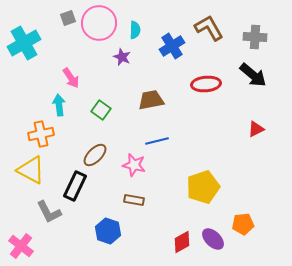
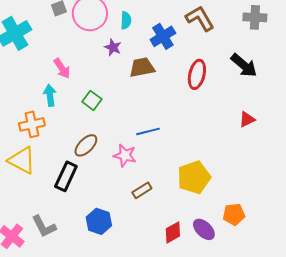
gray cross: (255, 37) -> (255, 17), moved
red ellipse: (206, 84) -> (197, 74), turned -72
brown trapezoid: (151, 100) -> (142, 67), moved
brown rectangle: (134, 200) -> (142, 190), moved, turned -42
gray L-shape: (49, 212) -> (44, 226), moved

